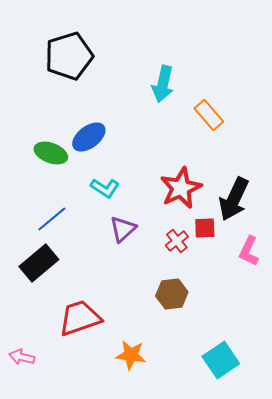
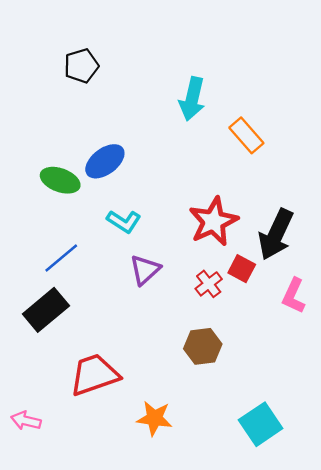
black pentagon: (69, 56) -> (81, 66), size x0.6
red square: (205, 228) -> (242, 269), turned 30

